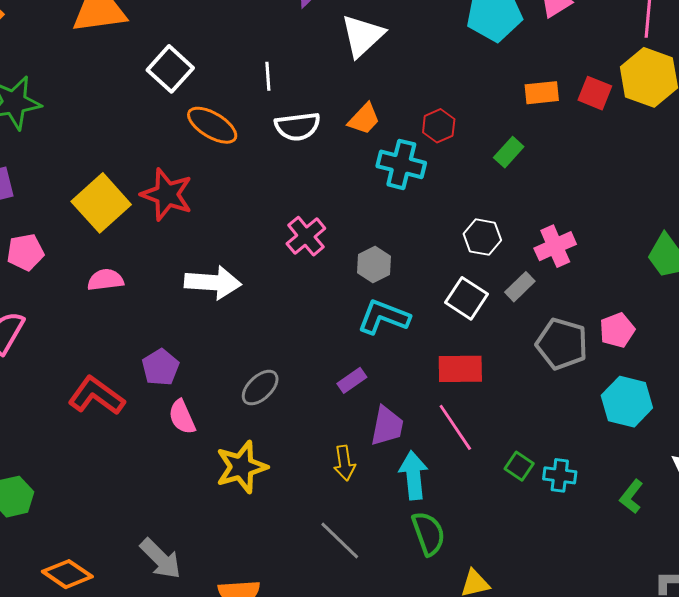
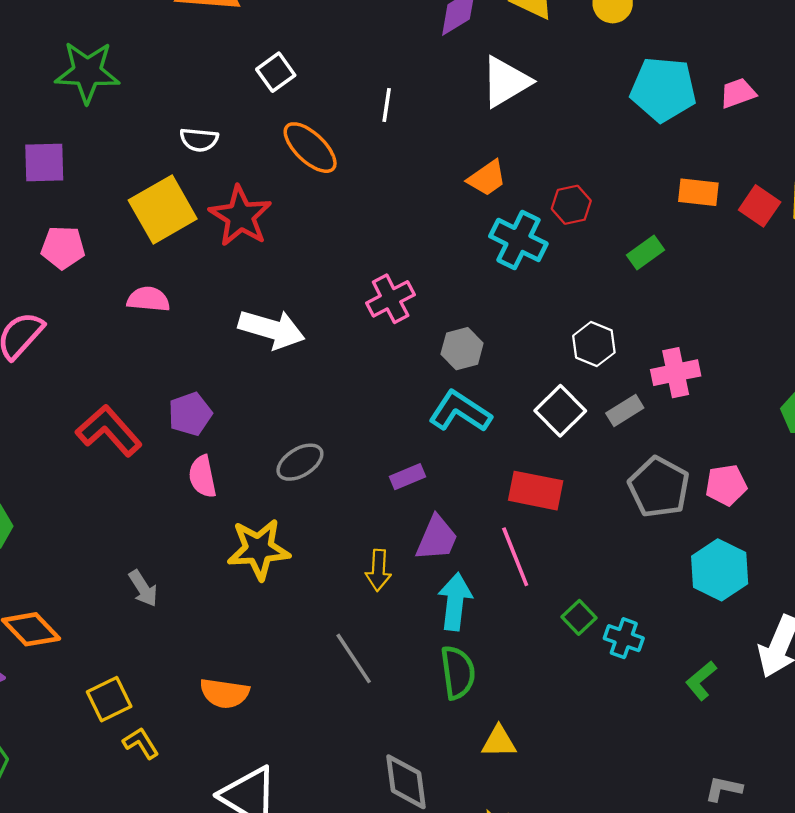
white square: (170, 69) -> (276, 72), size x0.7
white semicircle: (297, 126) -> (199, 140), moved, size x0.7
gray arrow: (161, 559) -> (143, 588), moved, size x0.7

